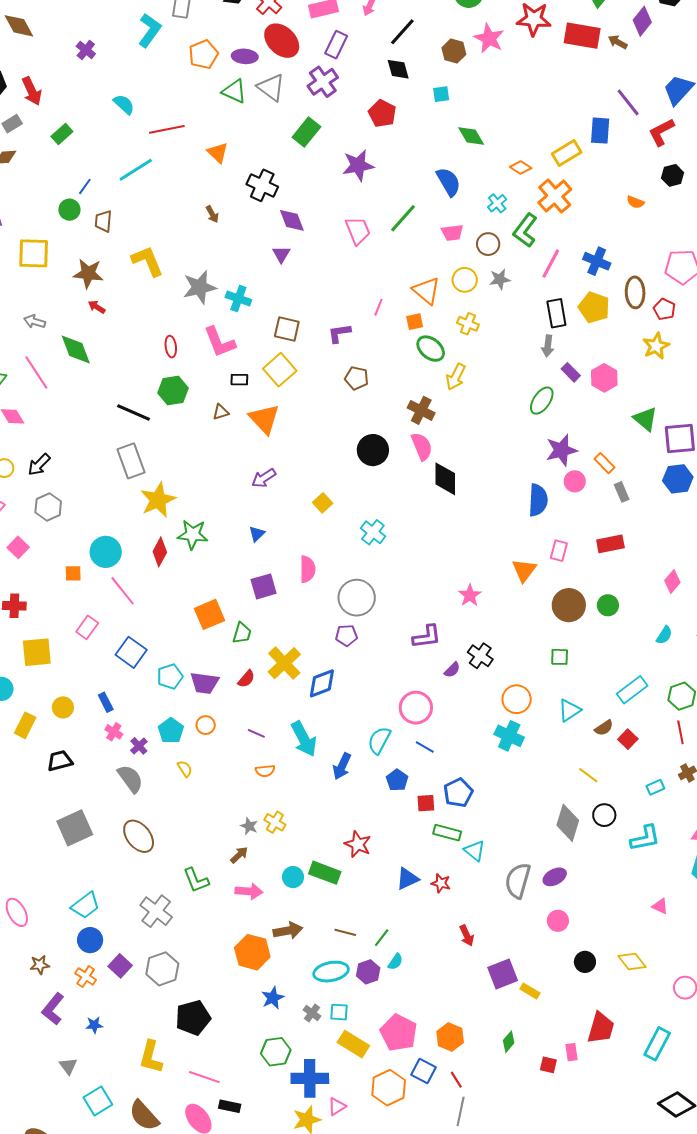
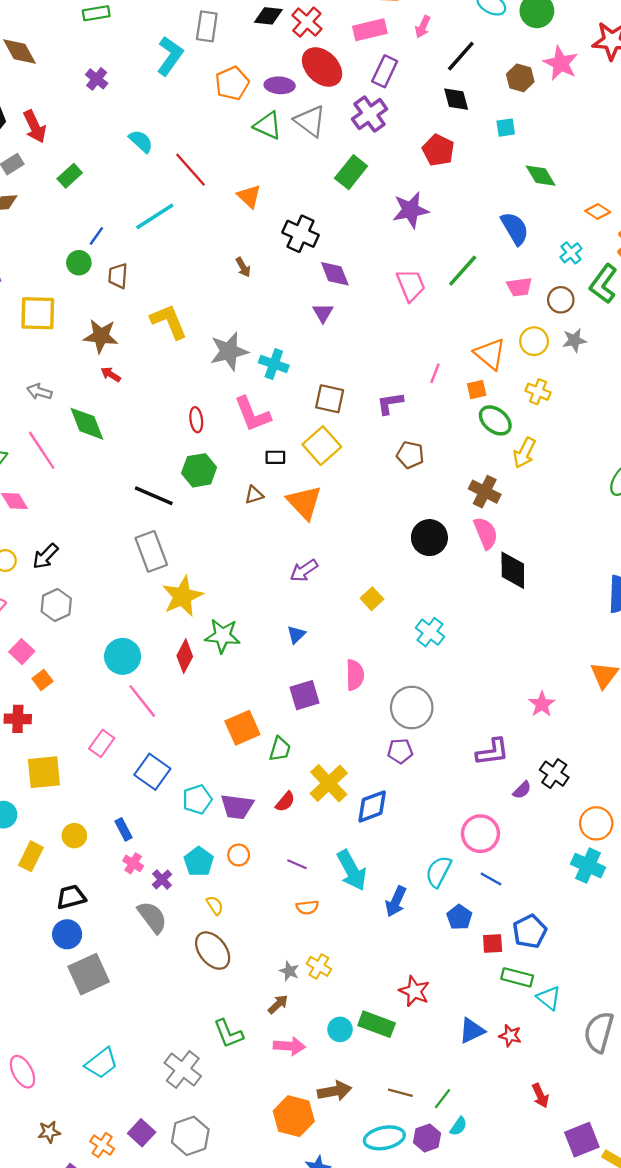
red line: (167, 129) -> (190, 170), turned 60
orange square: (73, 573) -> (42, 680), moved, turned -36
brown ellipse: (139, 836) -> (213, 951), moved
blue circle: (90, 940) -> (67, 934), moved

